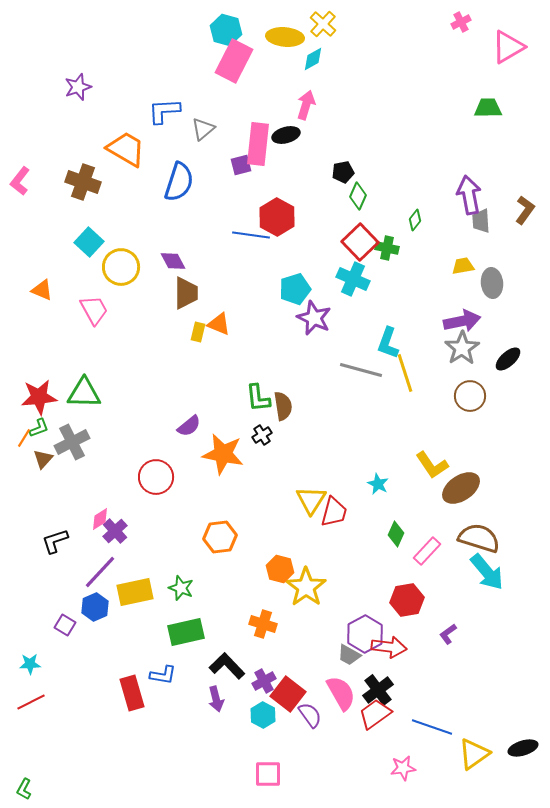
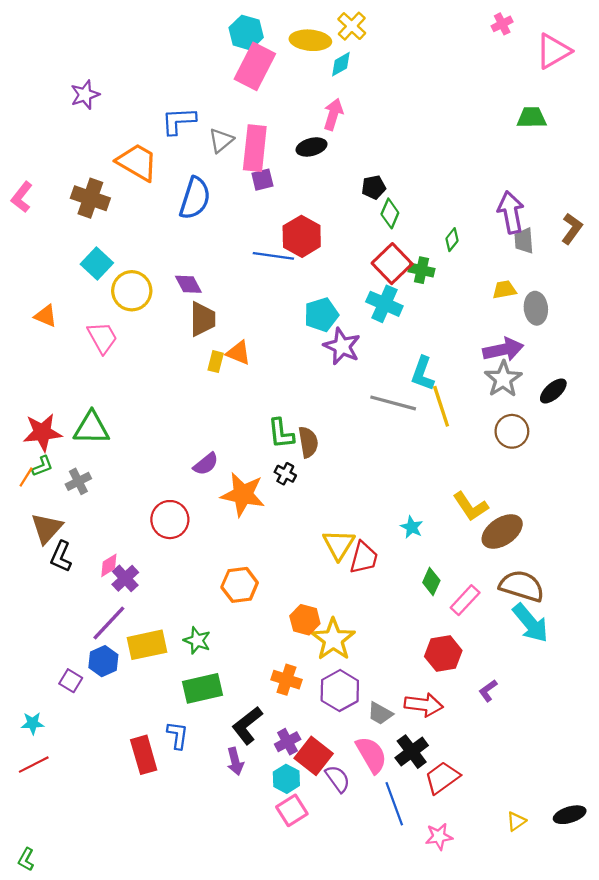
pink rectangle: (258, 144) -> (255, 148), moved
black cross: (262, 435) -> (285, 474), turned -30
gray cross: (72, 442) -> (78, 481), size x0.7
brown triangle: (43, 459) -> (47, 528), moved, size x1.5
black L-shape: (55, 541) -> (61, 557), moved, turned -48
purple hexagon: (365, 634) -> (340, 691), moved
black L-shape: (227, 666) -> (247, 725), turned -84
blue L-shape: (163, 675) -> (177, 735), turned -92
red trapezoid: (375, 714) -> (442, 778), moved
blue line: (432, 727) -> (394, 804), moved, turned 51
yellow triangle: (474, 754) -> (516, 821), size x0.6
pink square: (268, 774) -> (292, 810), moved, turned -32

